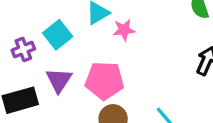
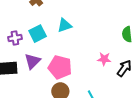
pink star: (124, 30) -> (104, 59), moved

